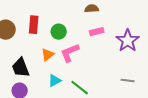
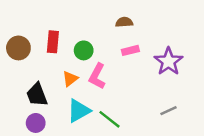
pink L-shape: (70, 53) -> (97, 76), turned -40
cyan triangle: (55, 81) -> (79, 111), size x1.5
gray line: (128, 81) -> (168, 111), turned -32

